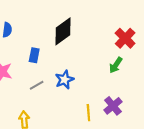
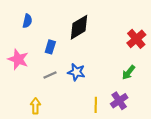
green arrow: (116, 65) -> (129, 72), moved
blue star: (64, 80) -> (76, 72), turned 30

